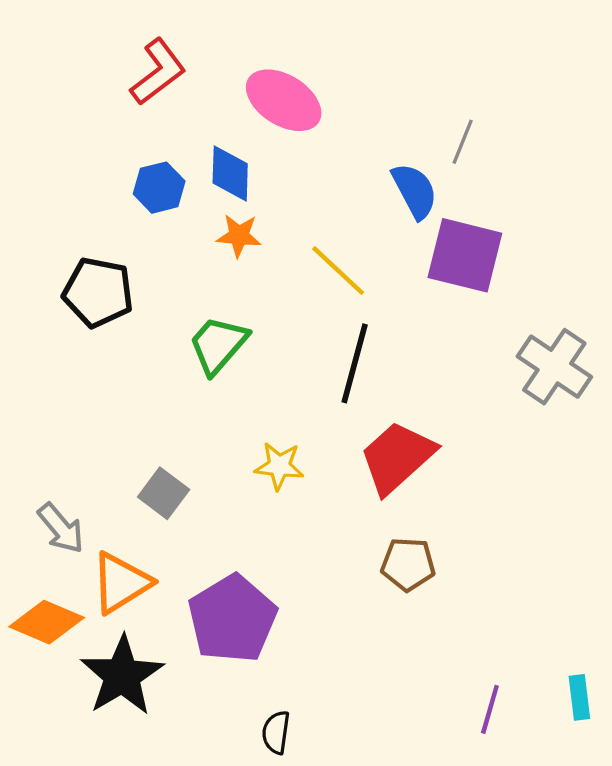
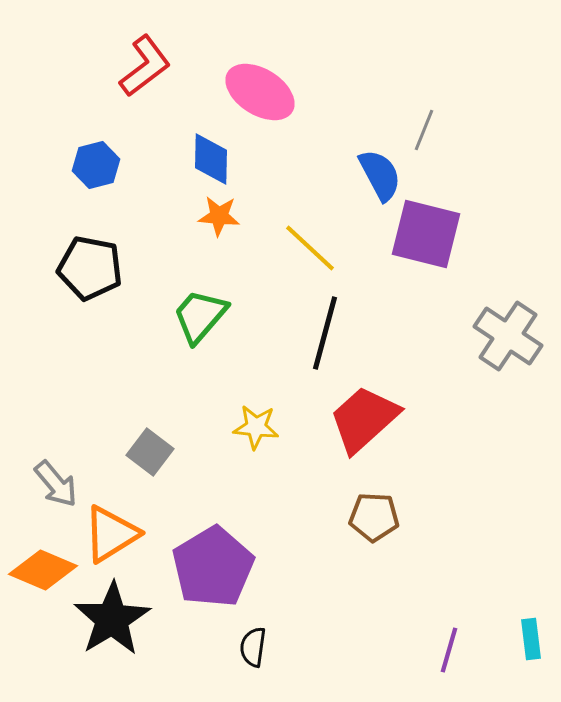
blue hexagon: (159, 188) -> (96, 165), moved
black semicircle: (276, 732) -> (253, 647), moved

